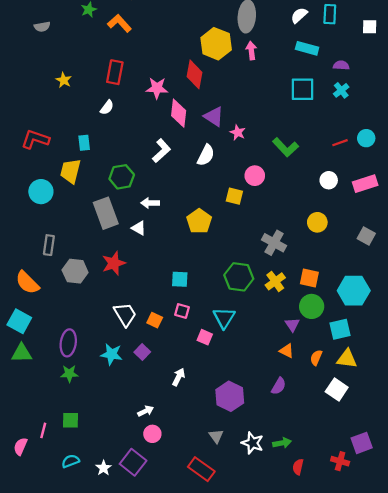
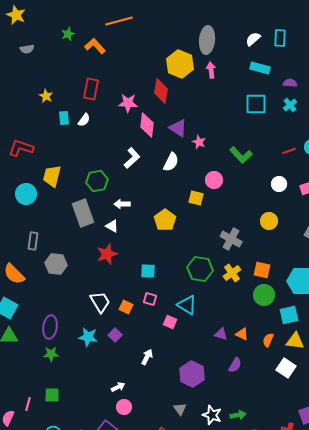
cyan rectangle: (84, 143) -> (64, 118), moved
red star: (114, 263) -> (107, 254), moved
cyan triangle: (224, 318) -> (187, 305), turned -30
purple triangle: (292, 325) -> (221, 334), moved, turned -40

